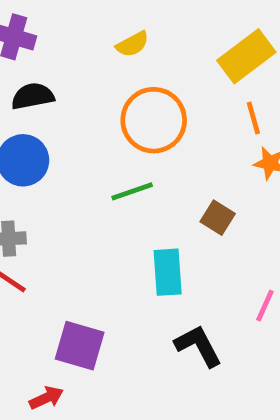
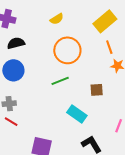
brown square: (218, 218) -> (97, 90), turned -32
cyan rectangle: (168, 272) -> (77, 114), turned -48

